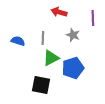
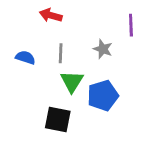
red arrow: (59, 12) -> (51, 15), moved
green triangle: (51, 58) -> (72, 81), turned -30

